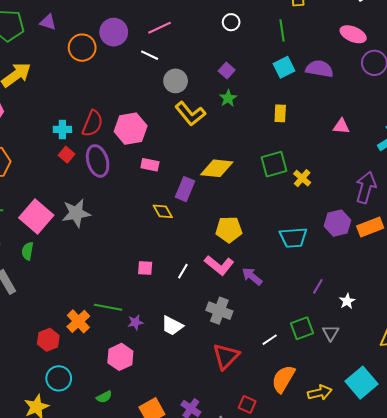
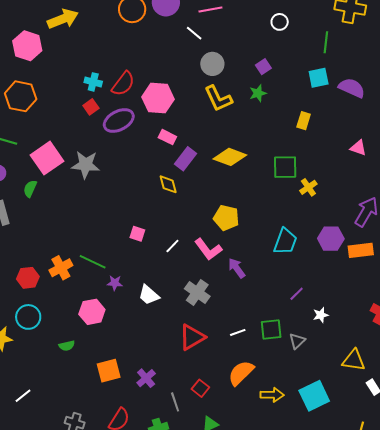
purple ellipse: (98, 161) -> (119, 121), turned 64
purple rectangle: (185, 189) -> (186, 159), moved
cyan trapezoid: (293, 238) -> (285, 241), turned -80

